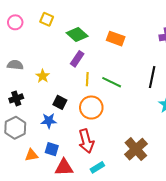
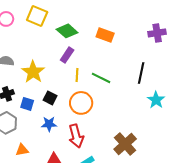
yellow square: (47, 19) -> (37, 16), size x1.5
yellow star: (43, 76) -> (33, 72), size x1.6
blue star: (49, 121) -> (49, 124), moved
blue square: (52, 149) -> (27, 104), moved

